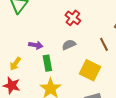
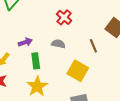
purple arrow: (36, 45) -> (25, 42), turned -32
gray semicircle: (69, 45) -> (58, 44), turned 32

